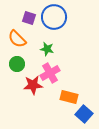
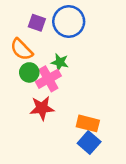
green circle: (17, 64) -> (29, 72), moved
pink cross: (50, 73) -> (48, 79), moved
blue square: (84, 114) -> (89, 142), moved

